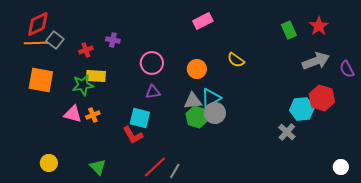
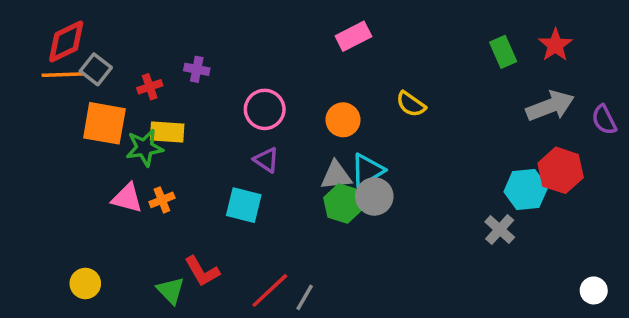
orange square: (41, 80) -> (104, 123), moved
purple triangle: (153, 92) -> (266, 160), turned 42
red L-shape: (133, 135) -> (202, 271), moved

